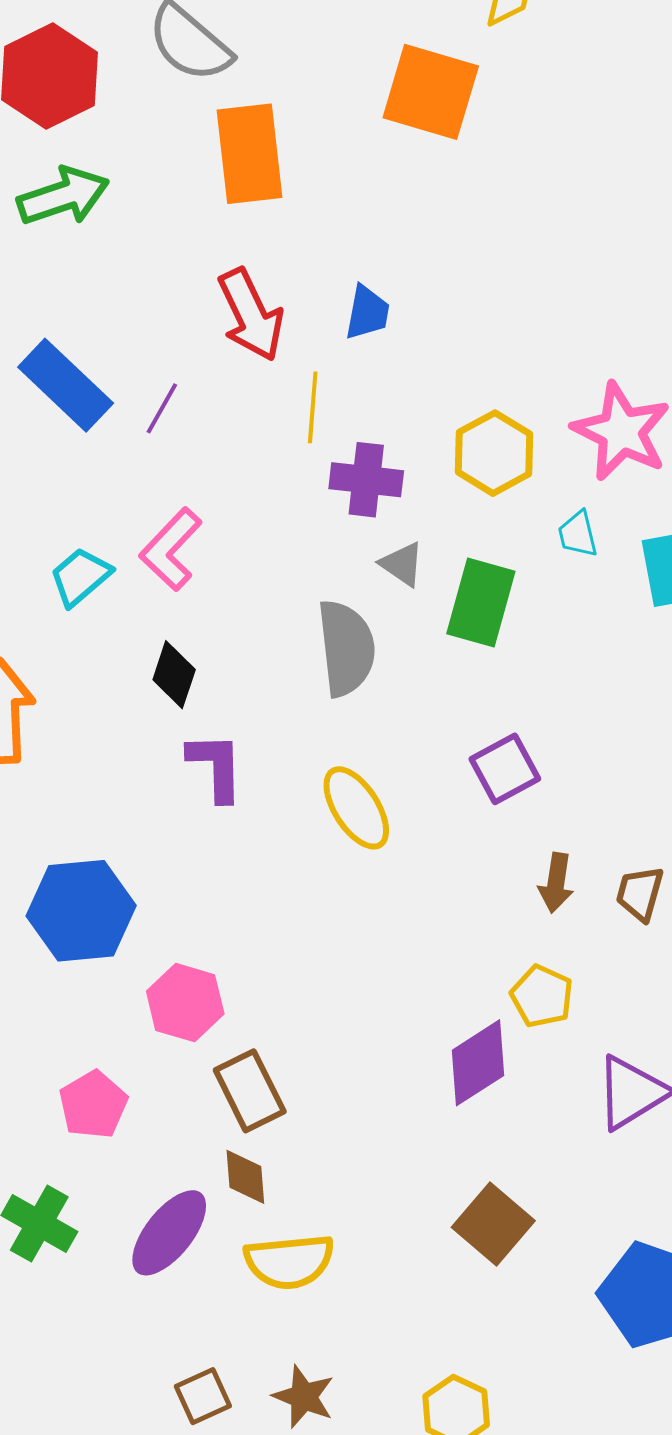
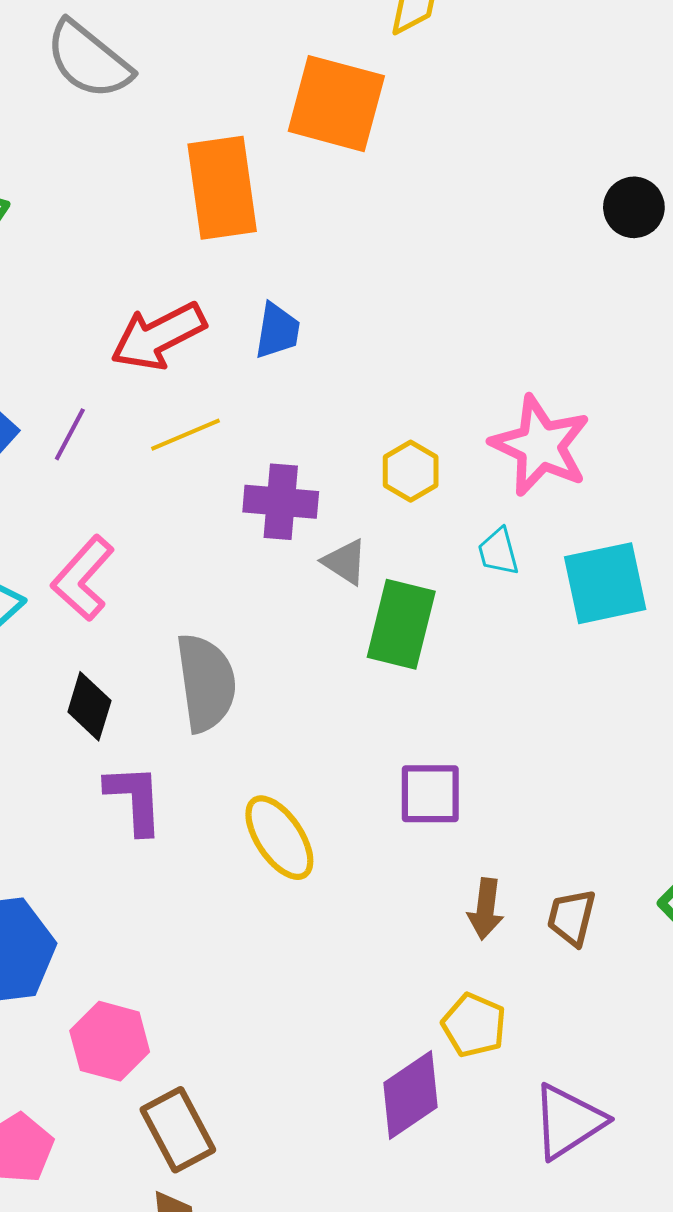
orange rectangle: (250, 154) -> (222, 188), moved
red arrow: (251, 315) -> (158, 336), turned 90
yellow line: (313, 407) -> (186, 435), moved, turned 64
yellow hexagon: (494, 453) -> (411, 471), size x0.7
gray triangle: (402, 564) -> (345, 562), moved
gray semicircle: (346, 648) -> (206, 683), moved
purple square: (505, 769) -> (430, 794), turned 30

